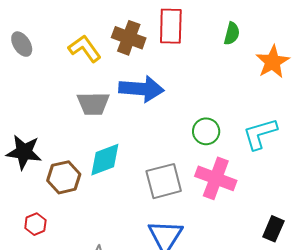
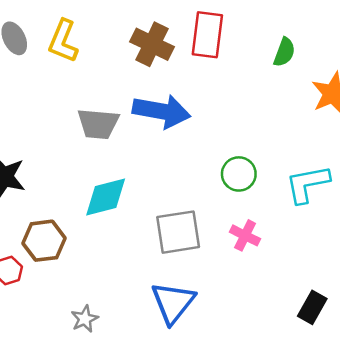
yellow L-shape: (85, 48) -> (63, 41), moved, turned -128
brown hexagon: (64, 177) -> (44, 241), moved
pink cross: (216, 178) -> (245, 235), size x0.6

